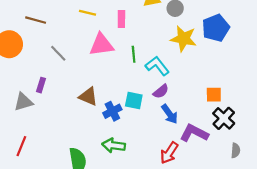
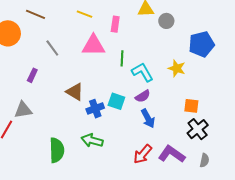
yellow star: (184, 39) -> (177, 68), moved, size x0.7
gray triangle: (23, 102) -> (23, 110), moved
purple L-shape: (194, 133) -> (172, 154), moved

